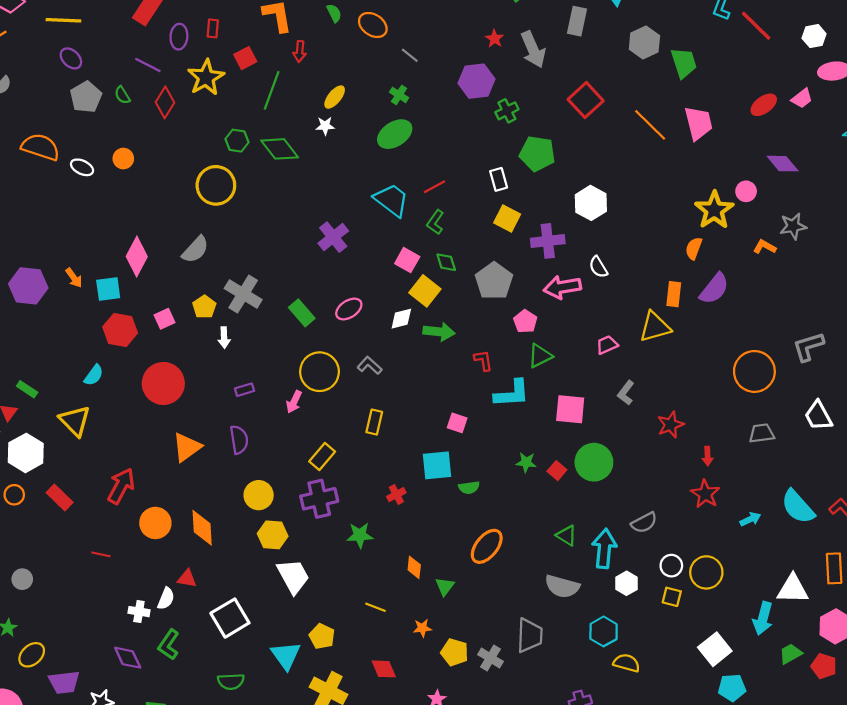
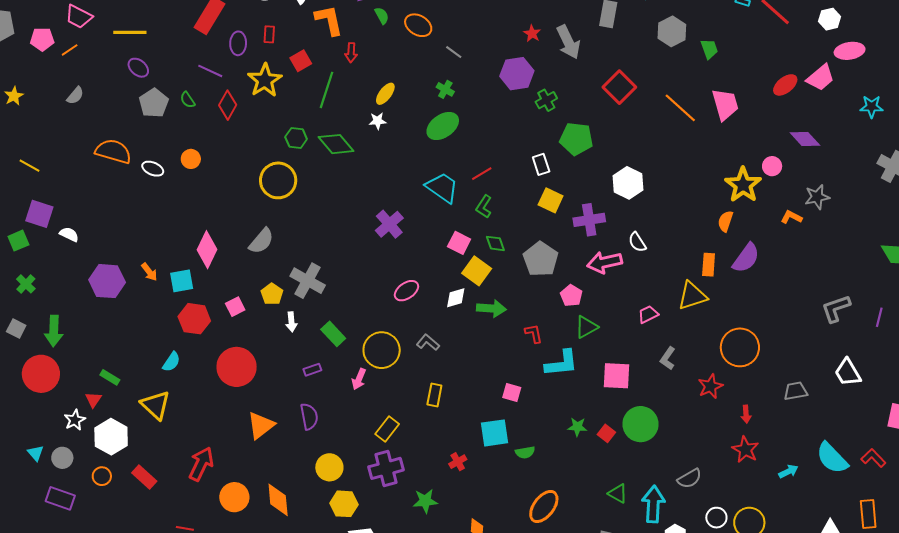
green trapezoid: (684, 63) -> (709, 49), size x0.7
pink trapezoid: (802, 98) -> (821, 78), size x1.4
green rectangle: (302, 313) -> (333, 334), moved
orange circle: (754, 371) -> (740, 347), moved

